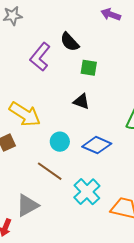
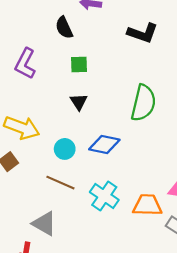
black semicircle: (70, 42) -> (64, 28), moved, turned 30
black triangle: (81, 101) -> (79, 102), turned 48
gray triangle: (27, 205) -> (44, 224), turned -50

